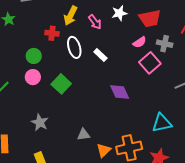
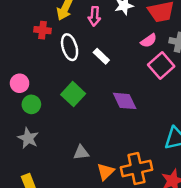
pink arrow: (95, 22) -> (94, 16), turned 42
green circle: (34, 56) -> (31, 104), moved
green square: (61, 84) -> (73, 94), moved

